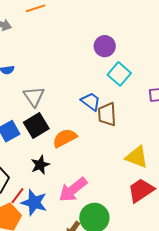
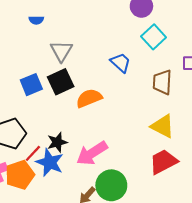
brown trapezoid: (107, 114) -> (162, 82), moved
black star: (40, 165) -> (57, 142), moved

